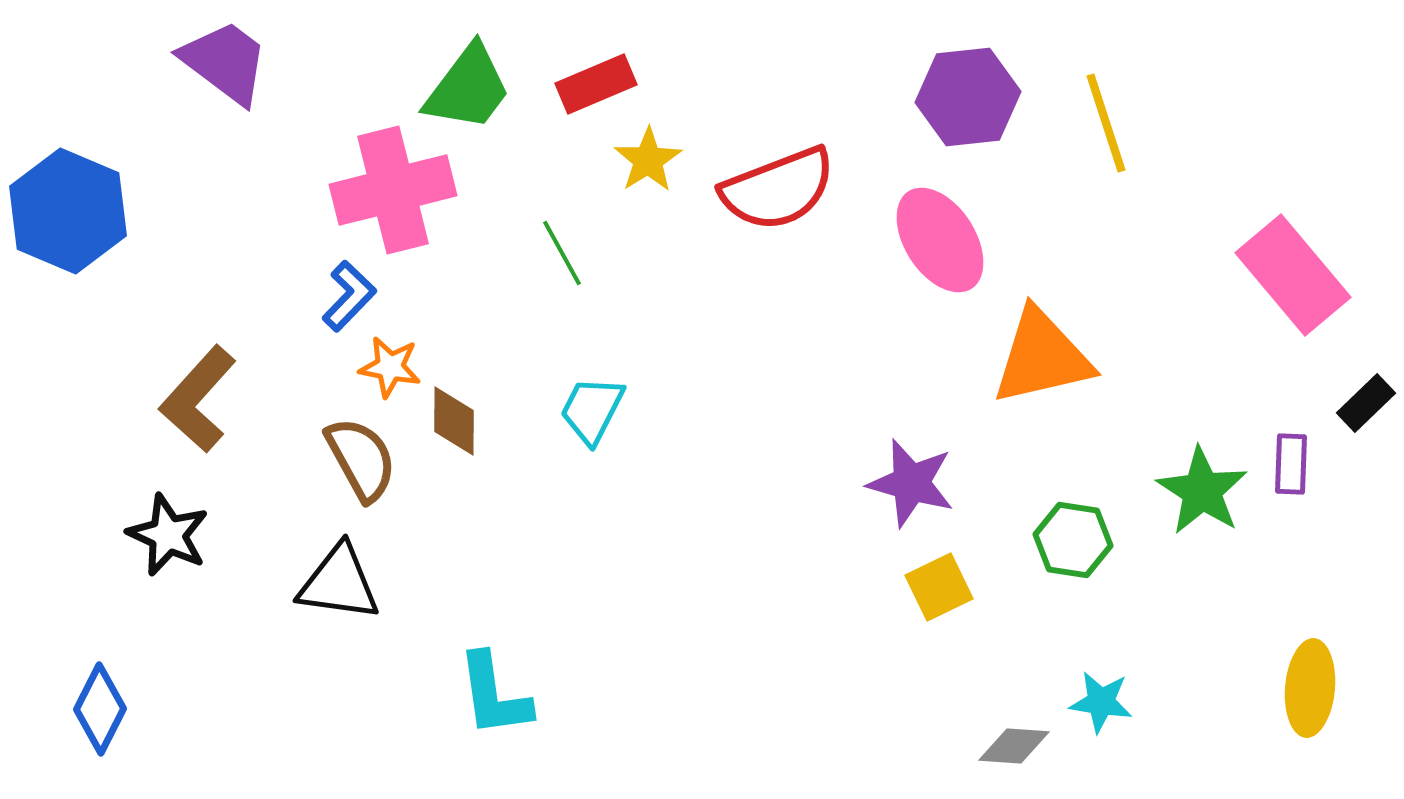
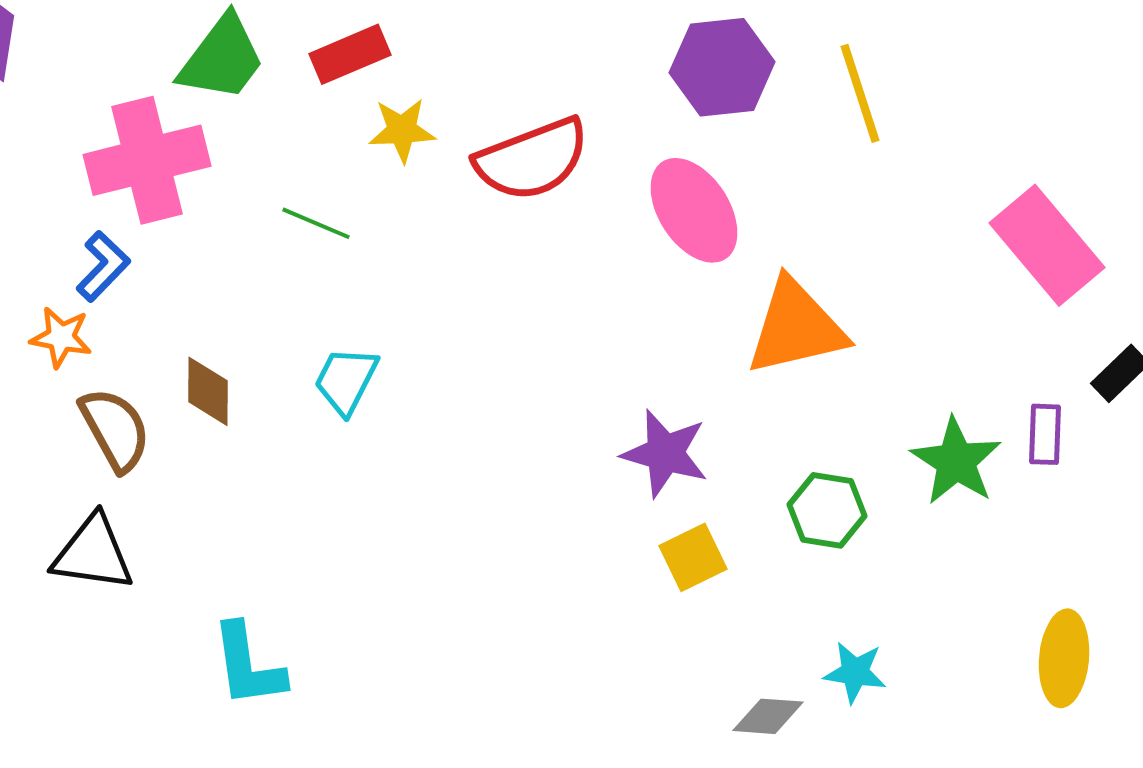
yellow star: (648, 160) -> (402, 130), turned 30
green line: (562, 253) -> (316, 223), turned -38
orange star: (390, 367) -> (61, 337), moved

